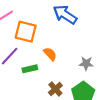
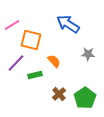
gray star: (86, 63) -> (88, 54), moved

